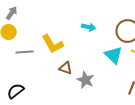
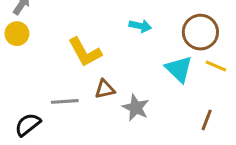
gray line: (25, 52) -> (65, 101), moved
brown triangle: (66, 68) -> (105, 89), turned -32

